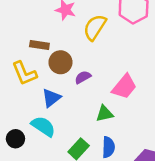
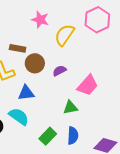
purple semicircle: (83, 77) -> (59, 71), moved
blue triangle: (51, 98) -> (26, 93), turned 30

